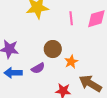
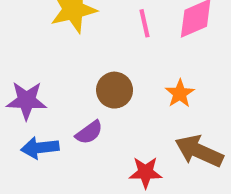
orange star: (71, 62) -> (180, 93), moved

